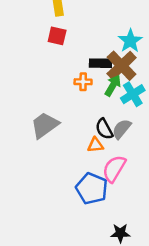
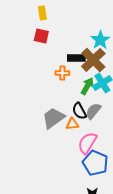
green arrow: (113, 86) -> (87, 86), moved
gray trapezoid: (45, 125) -> (53, 118), moved
blue pentagon: (92, 188) -> (95, 163), moved

